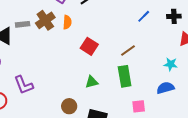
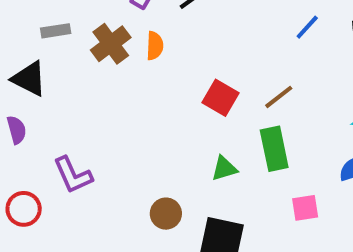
gray rectangle: (23, 24) -> (56, 31), moved
red square: (89, 46) -> (220, 98), moved
green triangle: (92, 82) -> (224, 168), moved

